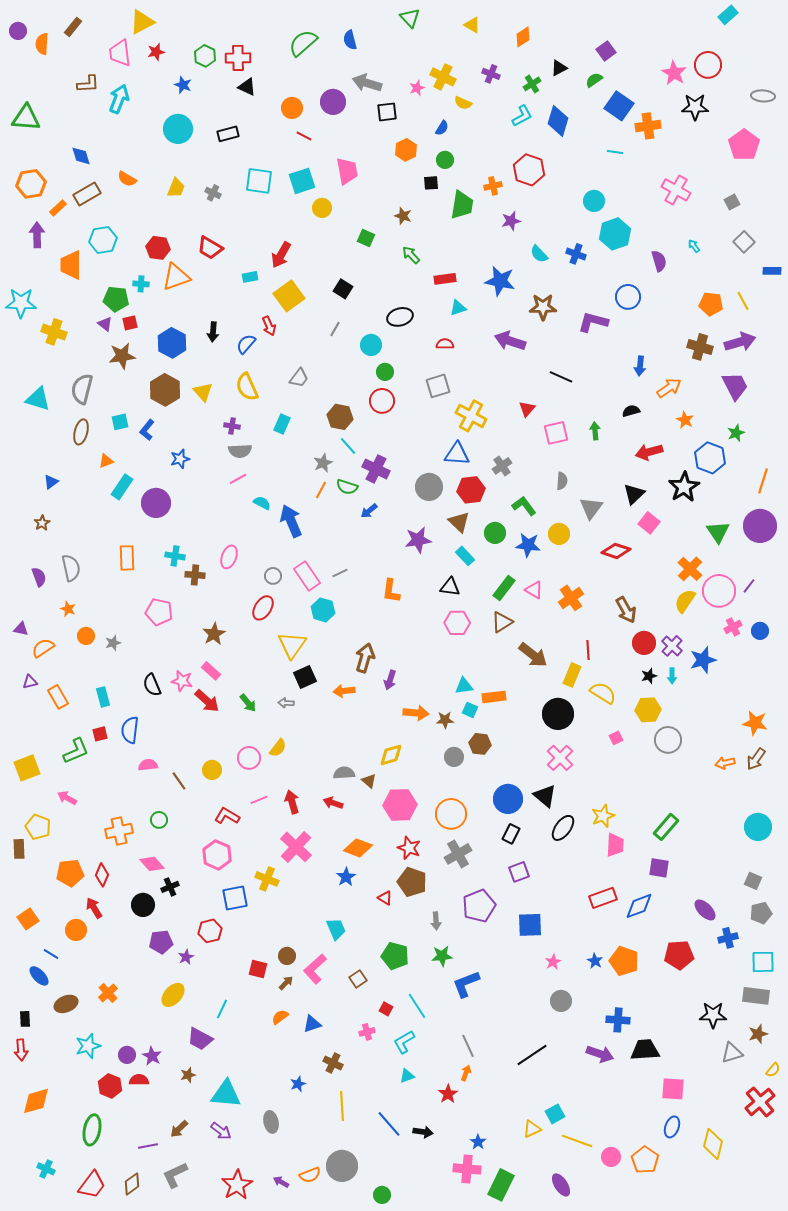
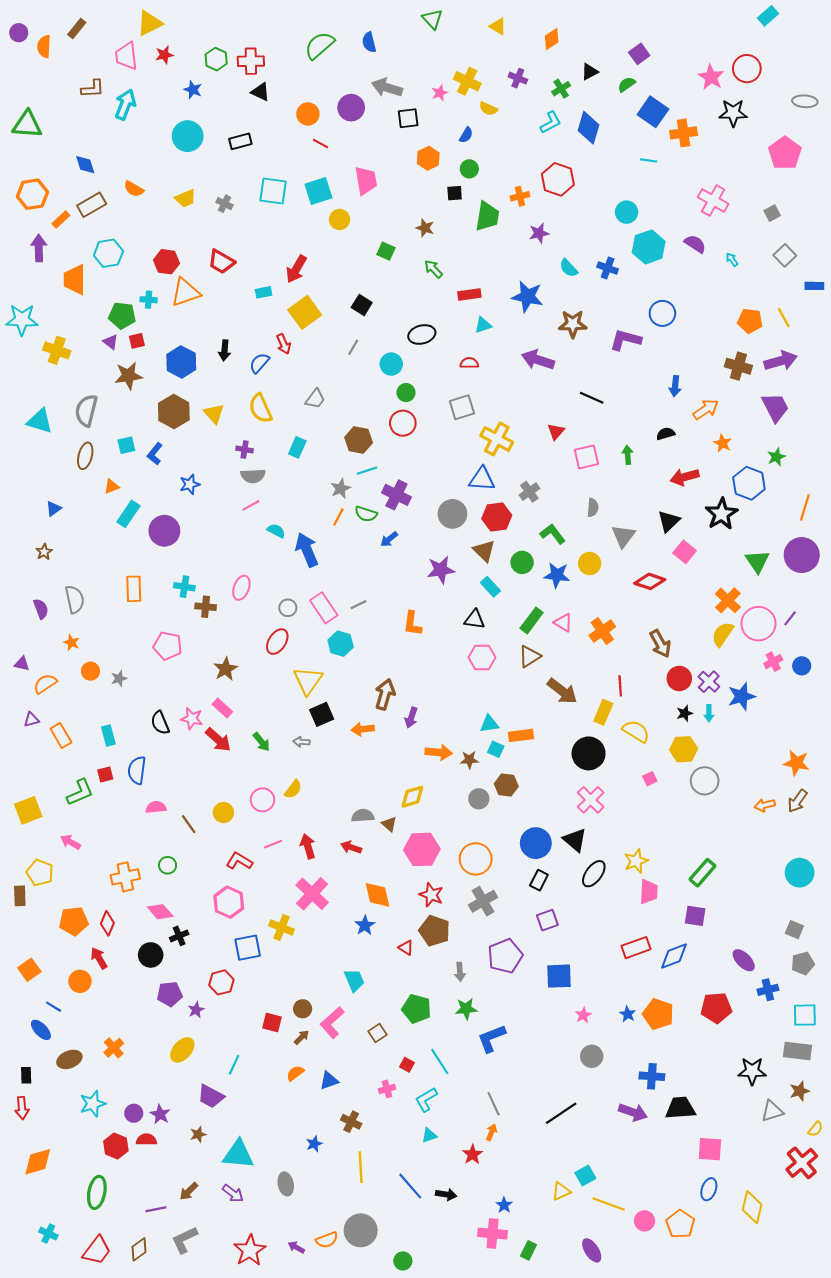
yellow trapezoid: (176, 188) -> (185, 198), turned 45
purple semicircle: (659, 261) -> (695, 244), moved, turned -40
cyan line: (348, 446) -> (367, 471), turned -66
orange diamond: (358, 848) -> (378, 895), turned 56
green rectangle: (501, 1185) -> (528, 1250), size x0.6

